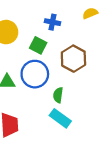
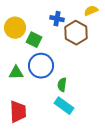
green square: (38, 45) -> (34, 40), moved
brown hexagon: (73, 59) -> (76, 33), moved

